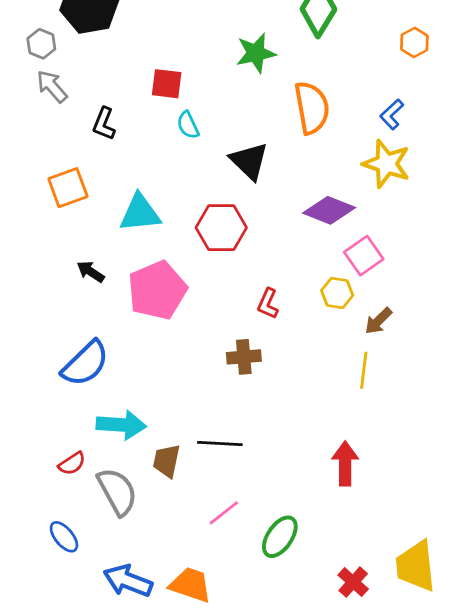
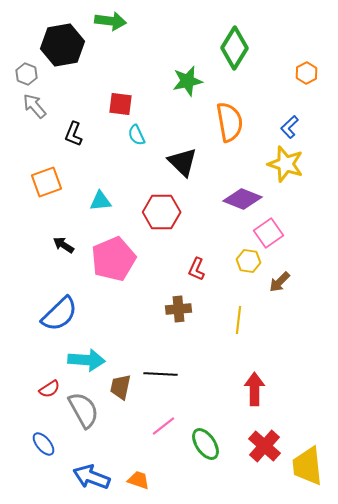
cyan triangle: (140, 213) -> (100, 201), size x0.7
yellow line: (364, 370) -> (238, 320), moved
green ellipse: (280, 537) -> (206, 444), turned -68
red cross: (353, 582) -> (264, 446), moved, size x1.4
orange trapezoid: (191, 585) -> (138, 480), size x0.7

